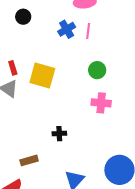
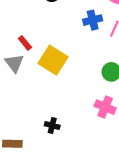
red rectangle: (13, 68) -> (25, 43), turned -40

